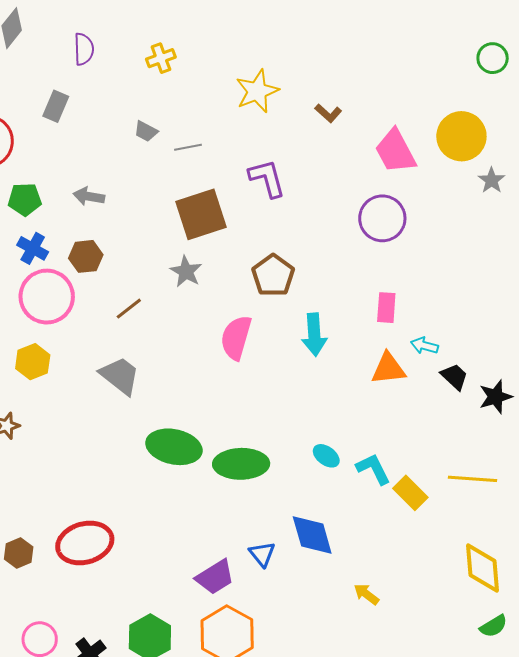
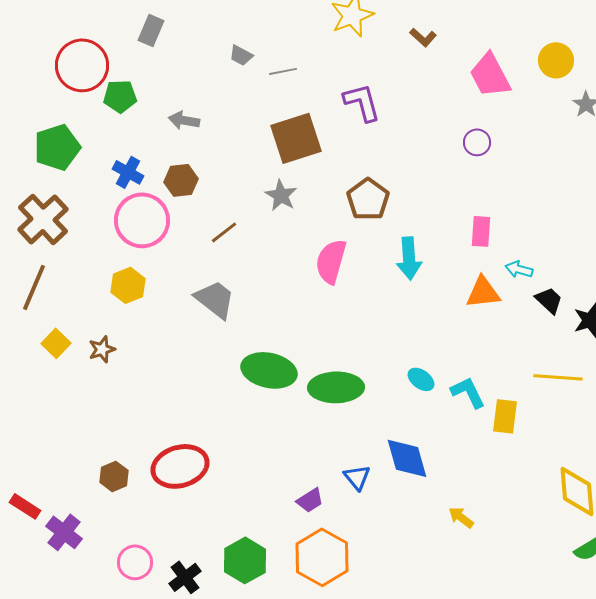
yellow circle: (461, 136) -> (556, 60), size x0.7
green pentagon: (25, 199) -> (120, 96), moved
purple circle: (382, 218) -> (477, 142), size x0.6
yellow line: (472, 479) -> (558, 377), moved
yellow rectangle: (410, 493) -> (505, 416), turned 52
purple trapezoid: (215, 577) -> (310, 500), size x0.7

